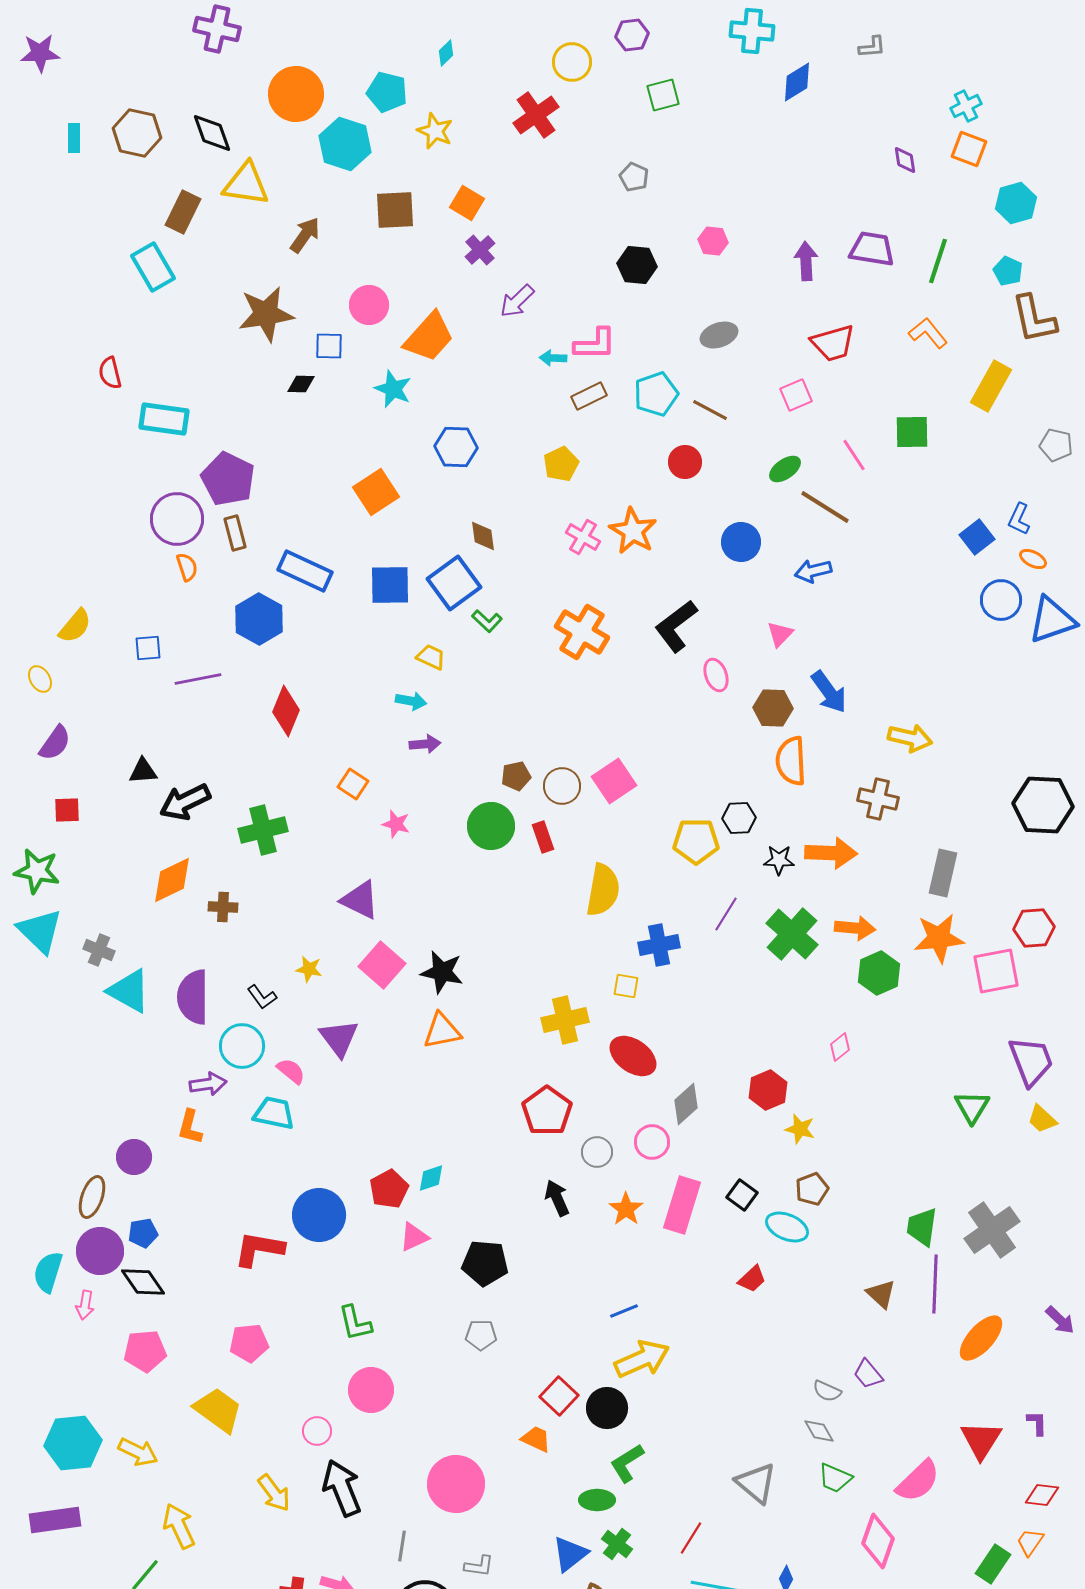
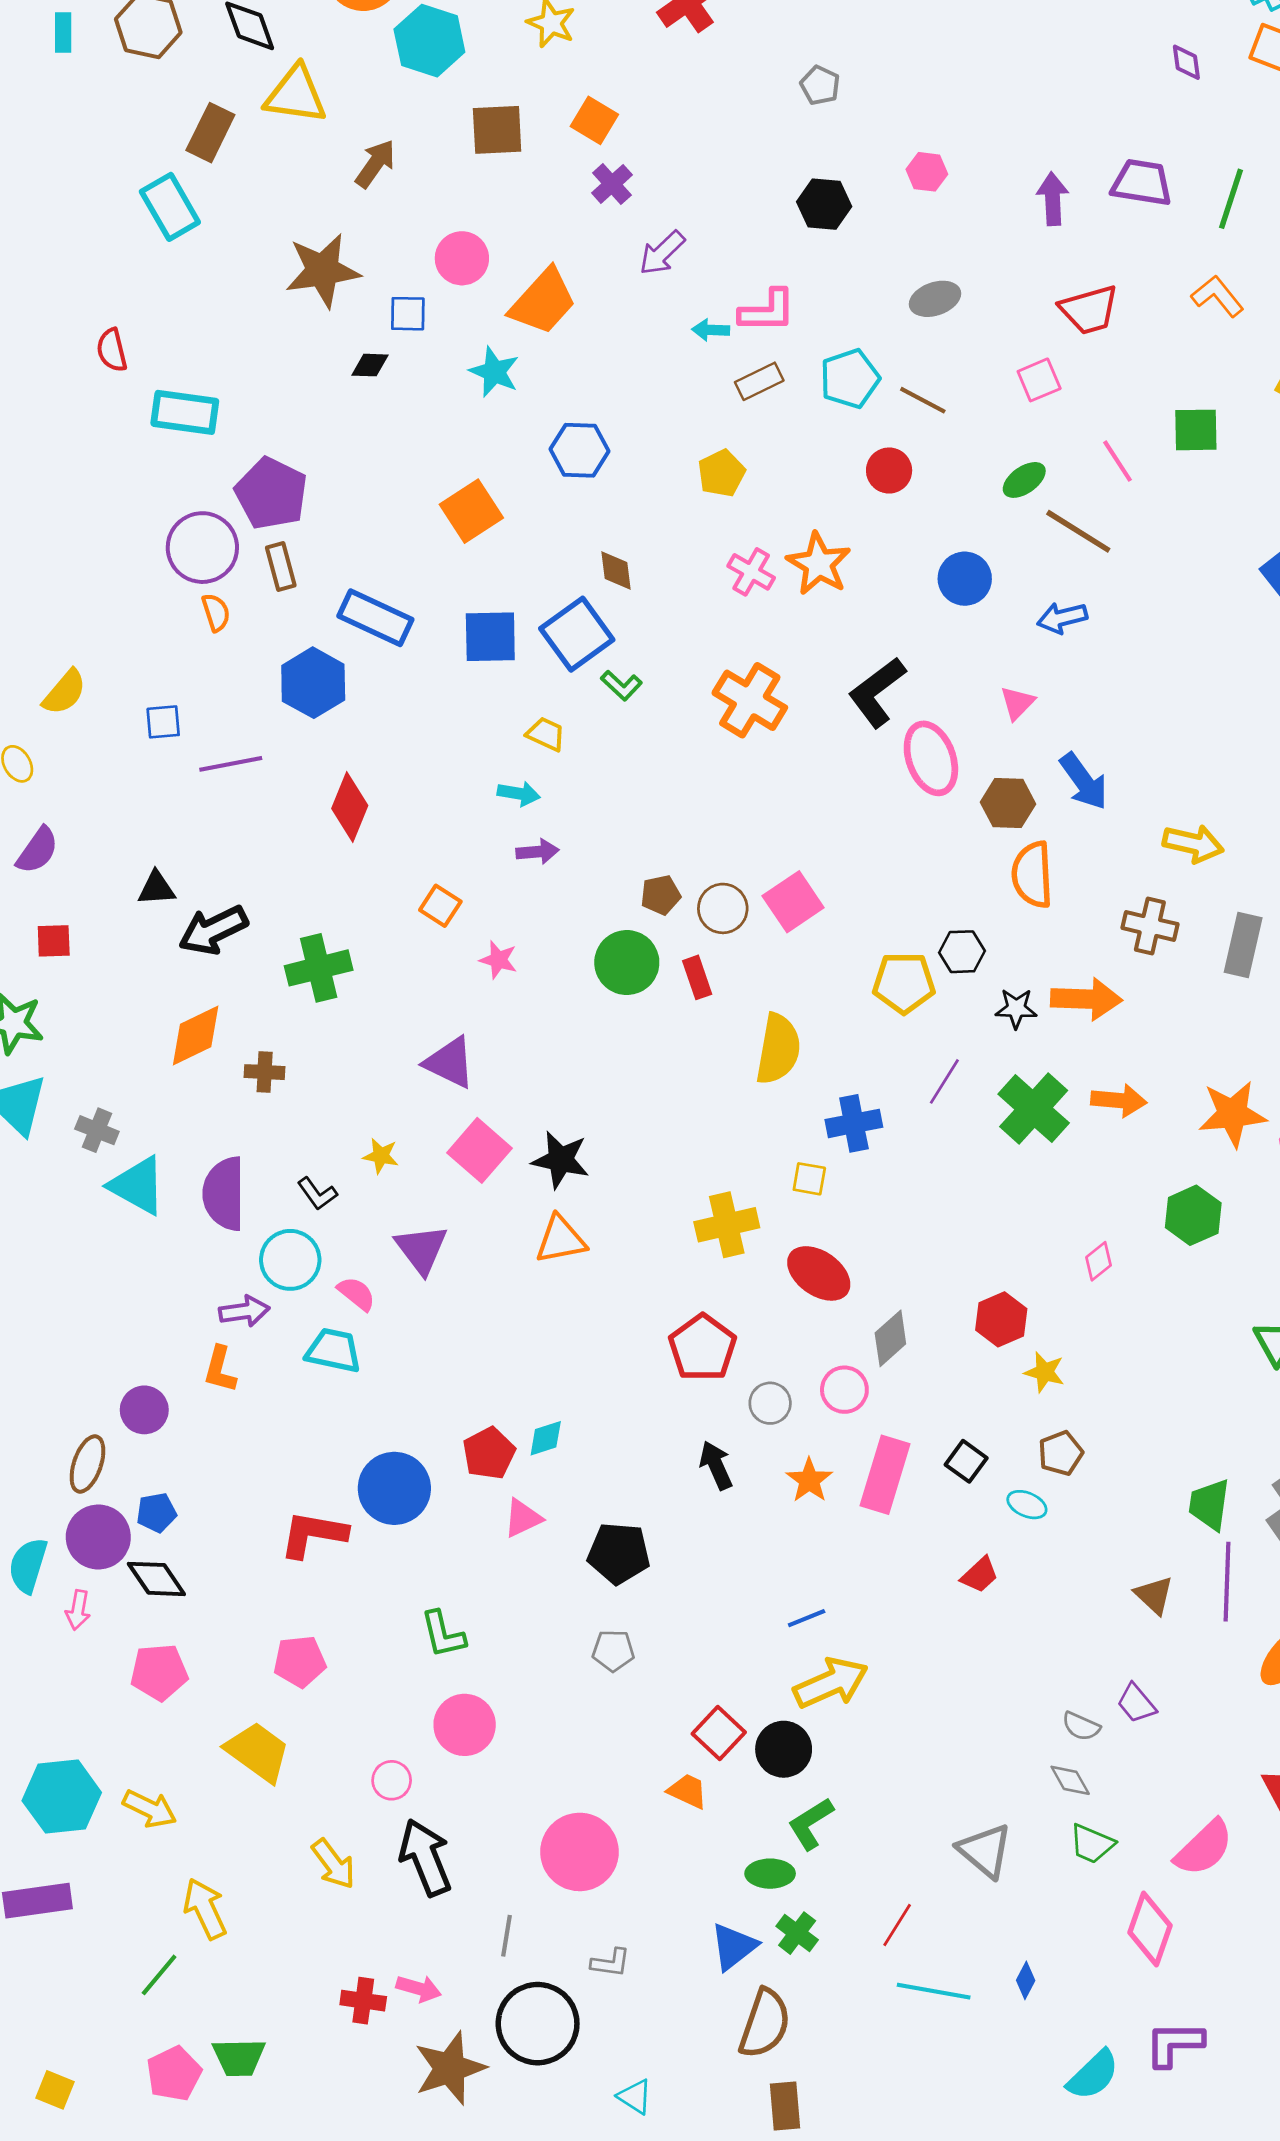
pink ellipse: (716, 675) -> (931, 758), size x1.6
gray rectangle: (943, 873) -> (1243, 945), moved
green hexagon: (879, 973) -> (1193, 1215), moved
cyan ellipse: (787, 1227) -> (1027, 1505), size x0.7

